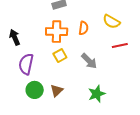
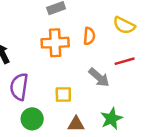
red line: (120, 45) -> (125, 61), moved
yellow square: (60, 55) -> (63, 95), moved, turned 32
brown triangle: (57, 91) -> (76, 124), moved, turned 48

